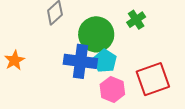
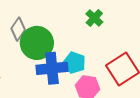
green circle: (96, 34) -> (37, 43), moved

